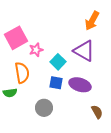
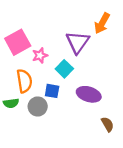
purple triangle: (84, 51) -> (78, 42), moved, turned 35
blue square: (56, 83) -> (52, 91), moved
gray circle: (44, 108) -> (38, 106), moved

